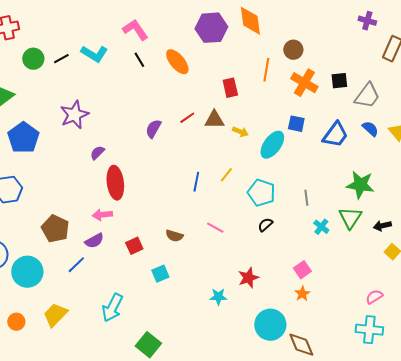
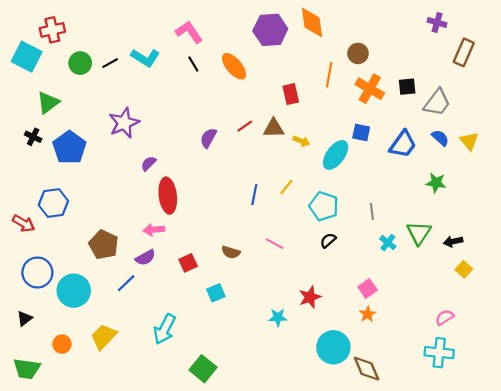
green star: (360, 185) -> (436, 183), moved, size x0.7

